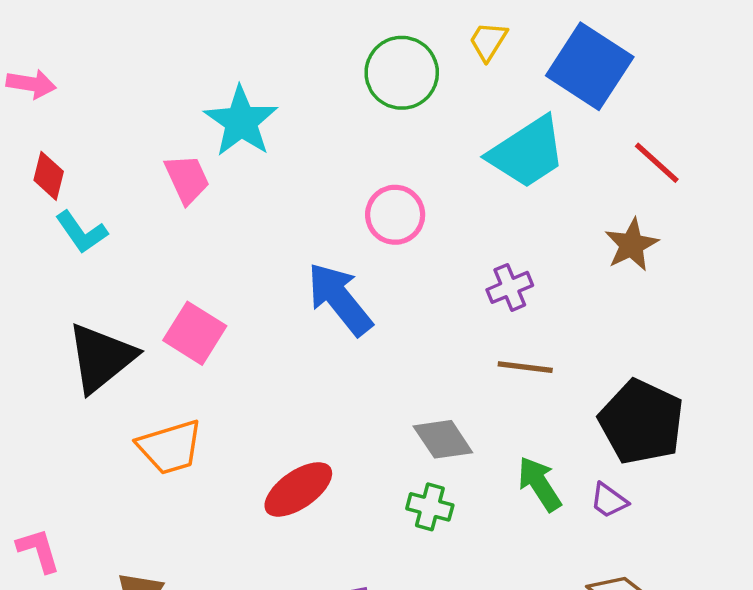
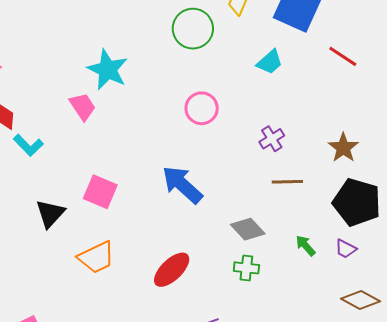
cyan trapezoid: (527, 152) -> (270, 62), size x0.6
brown star: (631, 245) -> (343, 148), moved
blue arrow: (340, 299) -> (182, 185), moved
black triangle: (101, 358) -> (50, 214), size x0.7
green arrow: (539, 484) -> (305, 246), size x0.7

